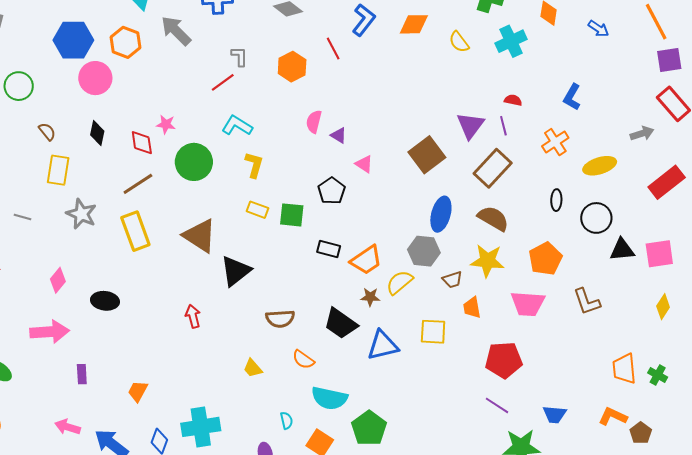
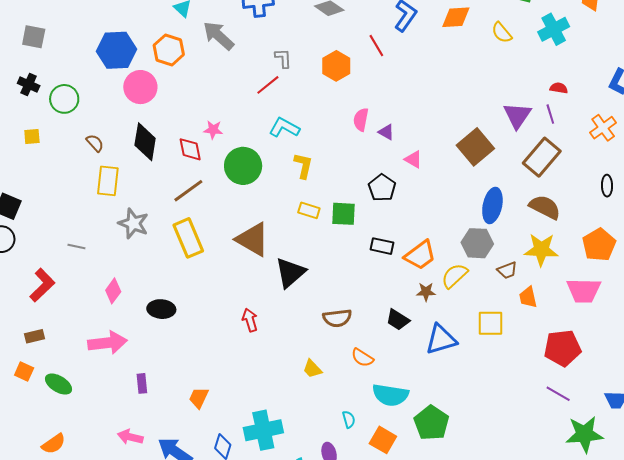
black diamond: (97, 133) -> (145, 142), size x1.5
gray line: (23, 217) -> (76, 246), moved
black trapezoid: (341, 324) -> (398, 320), size x0.7

